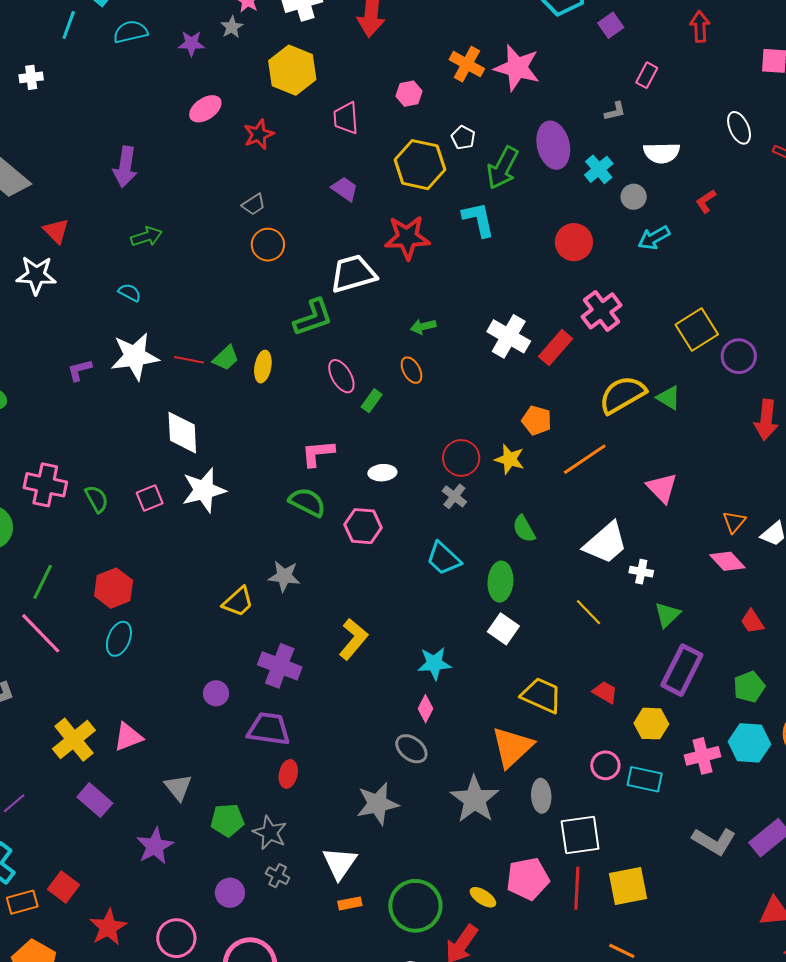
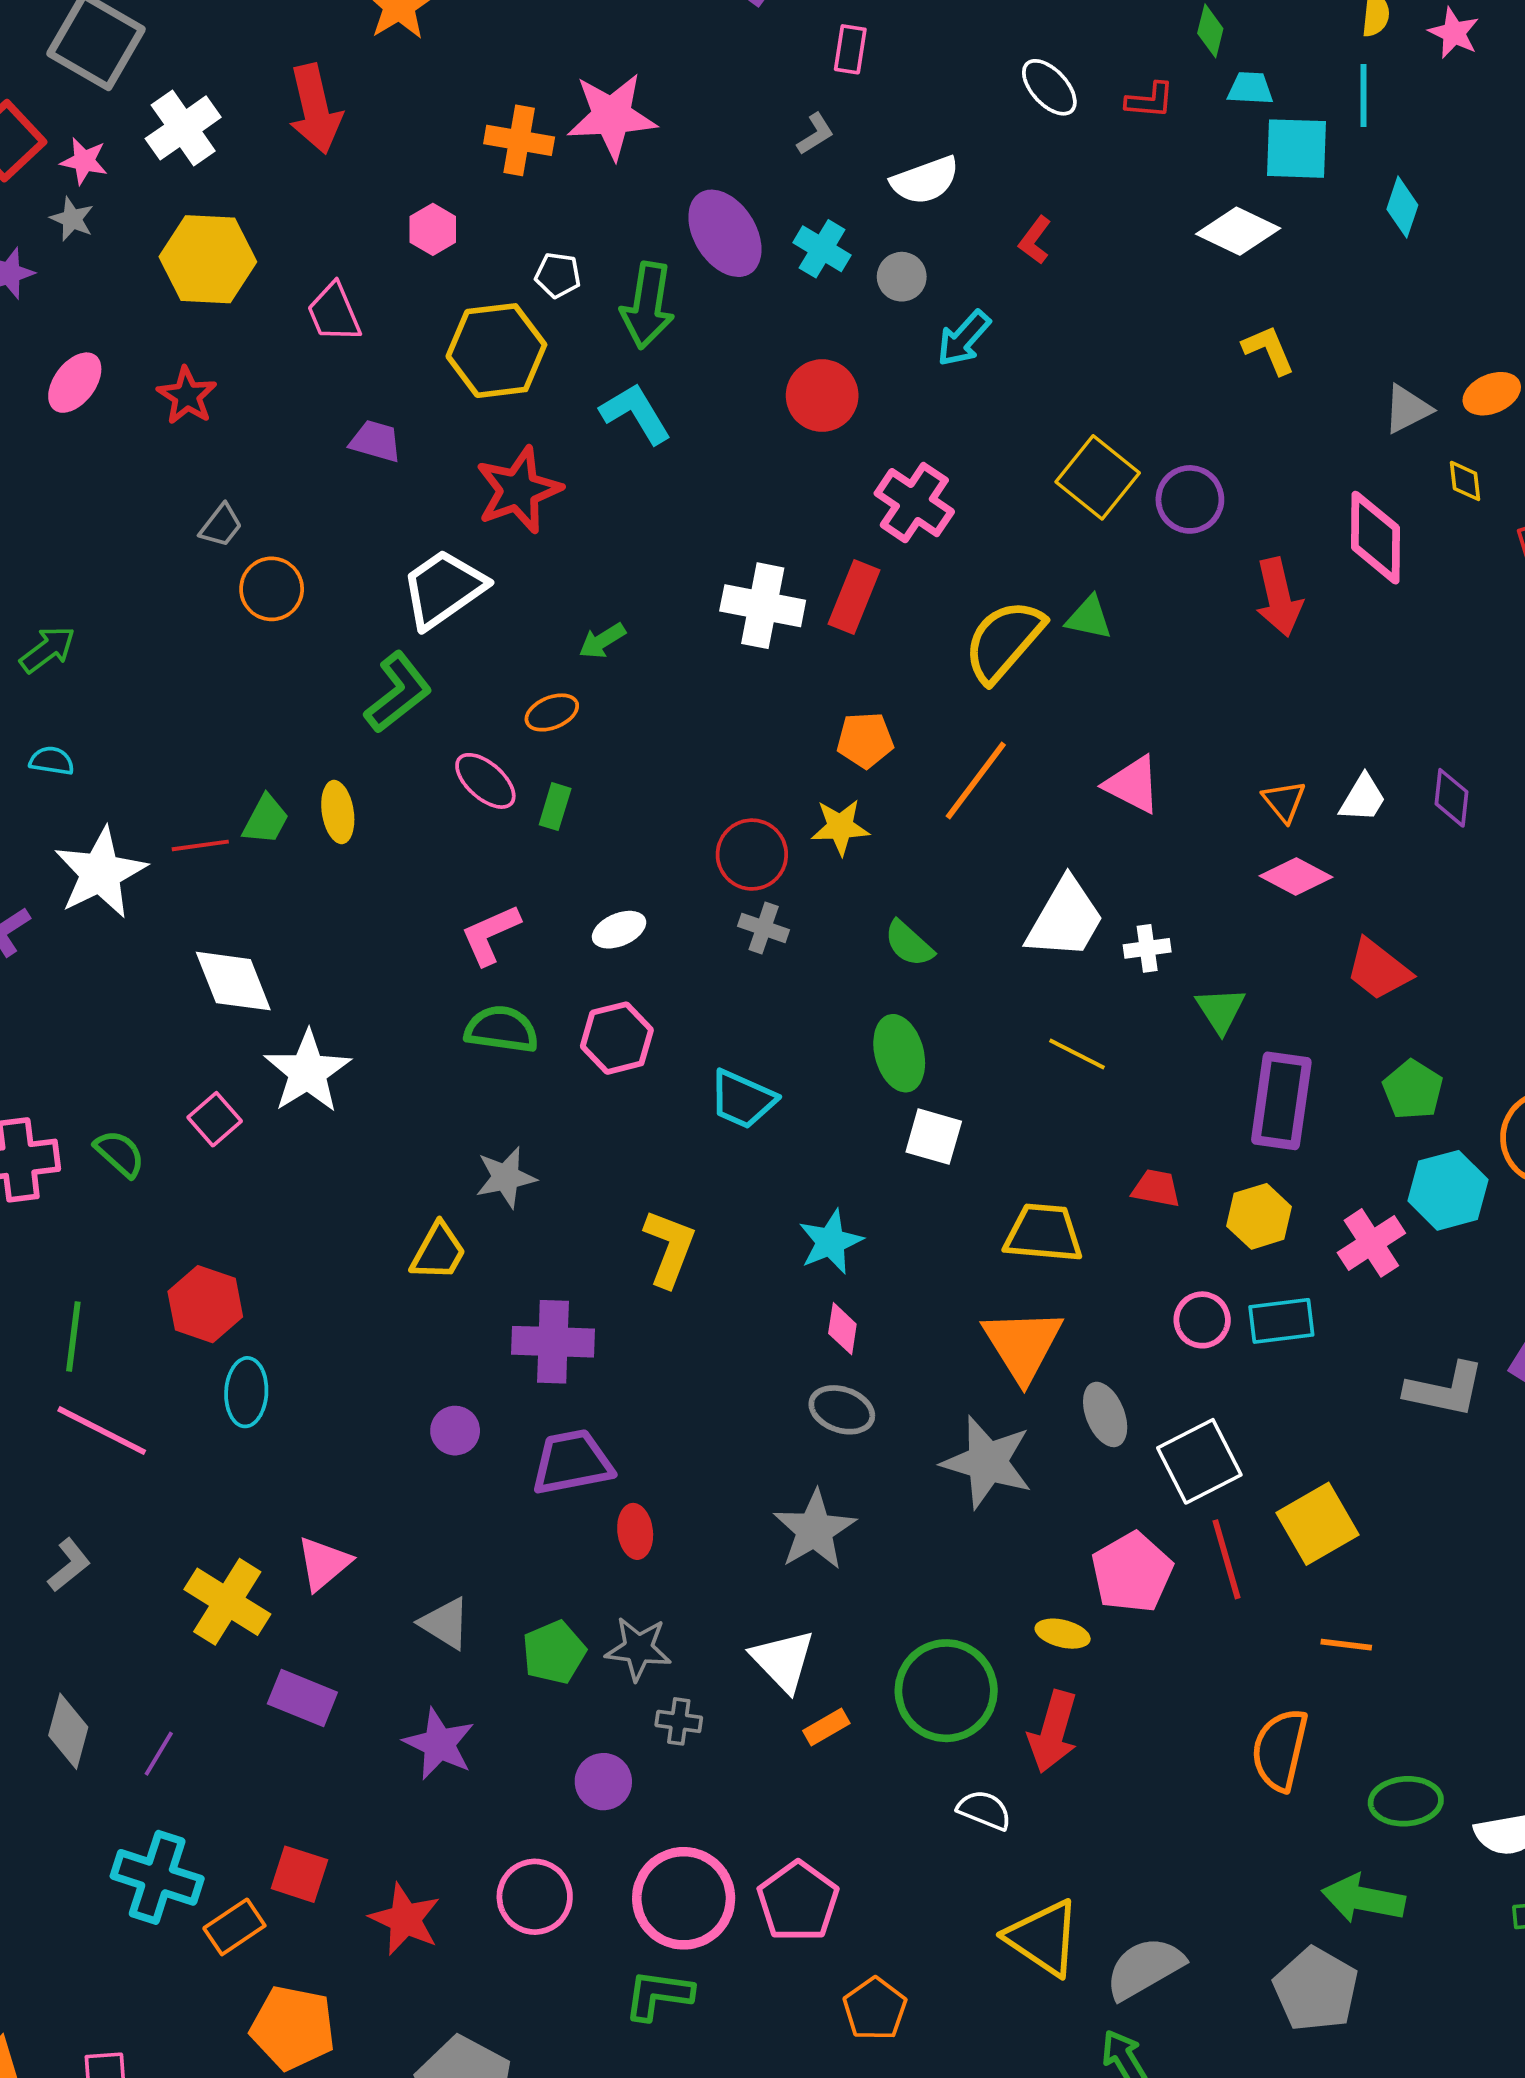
orange ellipse: (411, 370) -> (552, 712), moved, turned -64
cyan trapezoid: (444, 558) -> (742, 1099), moved
red trapezoid: (752, 621) -> (1378, 970), size x1.4

